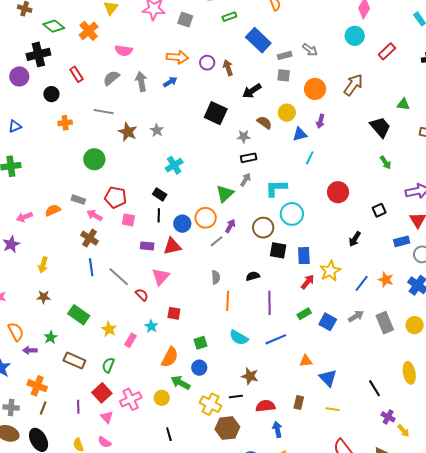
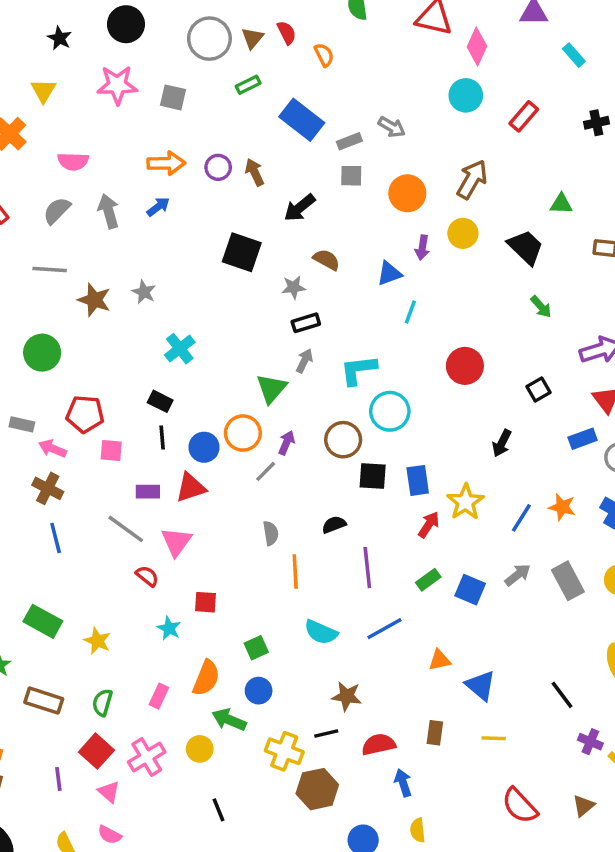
yellow circle: (287, 113) -> (463, 233), moved
gray line: (119, 277) -> (126, 529), moved
pink rectangle: (131, 340) -> (159, 696), moved

